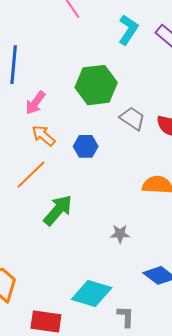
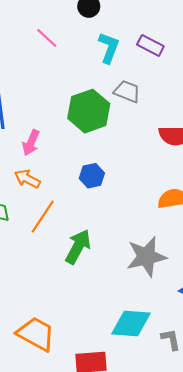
gray trapezoid: (132, 118) -> (127, 91), moved
orange arrow: (43, 136) -> (27, 179), moved
gray star: (120, 234) -> (146, 257), size x2.0

